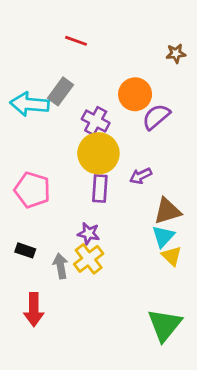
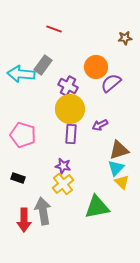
gray arrow: (60, 266) -> (43, 211), moved, size x1.5
green triangle: (165, 325) -> (97, 207), moved, turned 40

